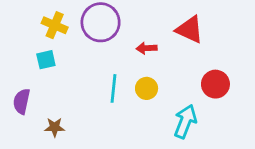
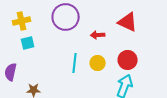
yellow cross: (55, 25) -> (22, 21), moved, turned -36
red circle: (215, 84) -> (128, 60), moved

